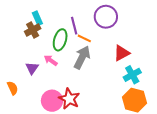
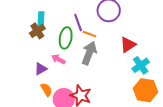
cyan rectangle: (37, 18) -> (41, 19), turned 32
purple triangle: (32, 68) -> (41, 69), turned 32
orange semicircle: (13, 88) -> (46, 90), moved

